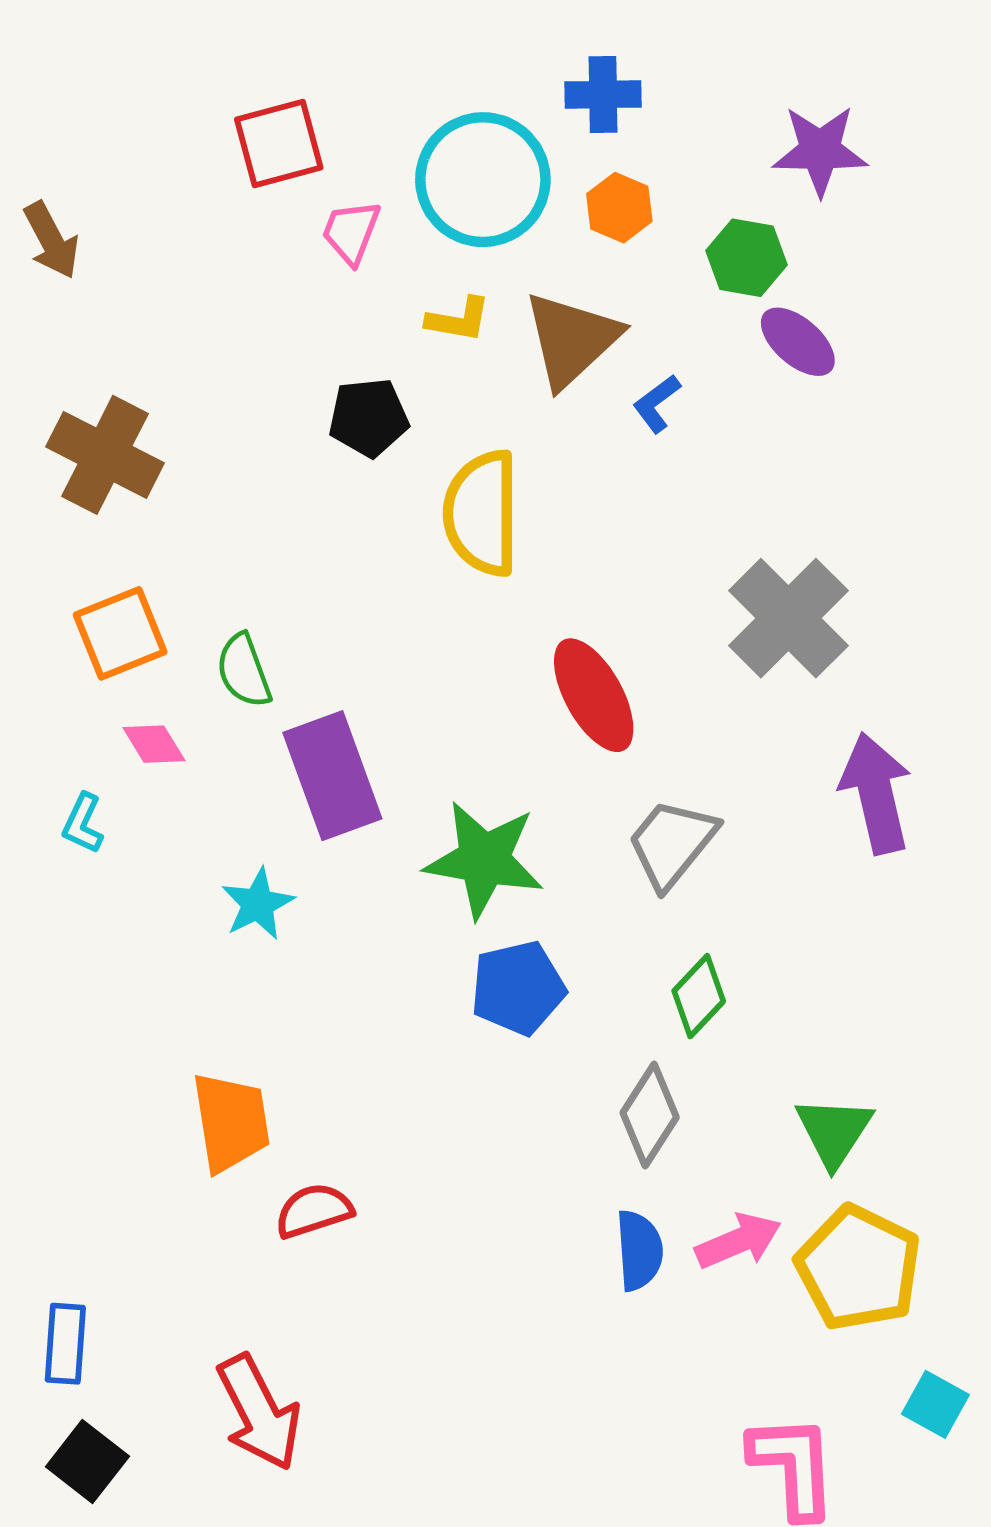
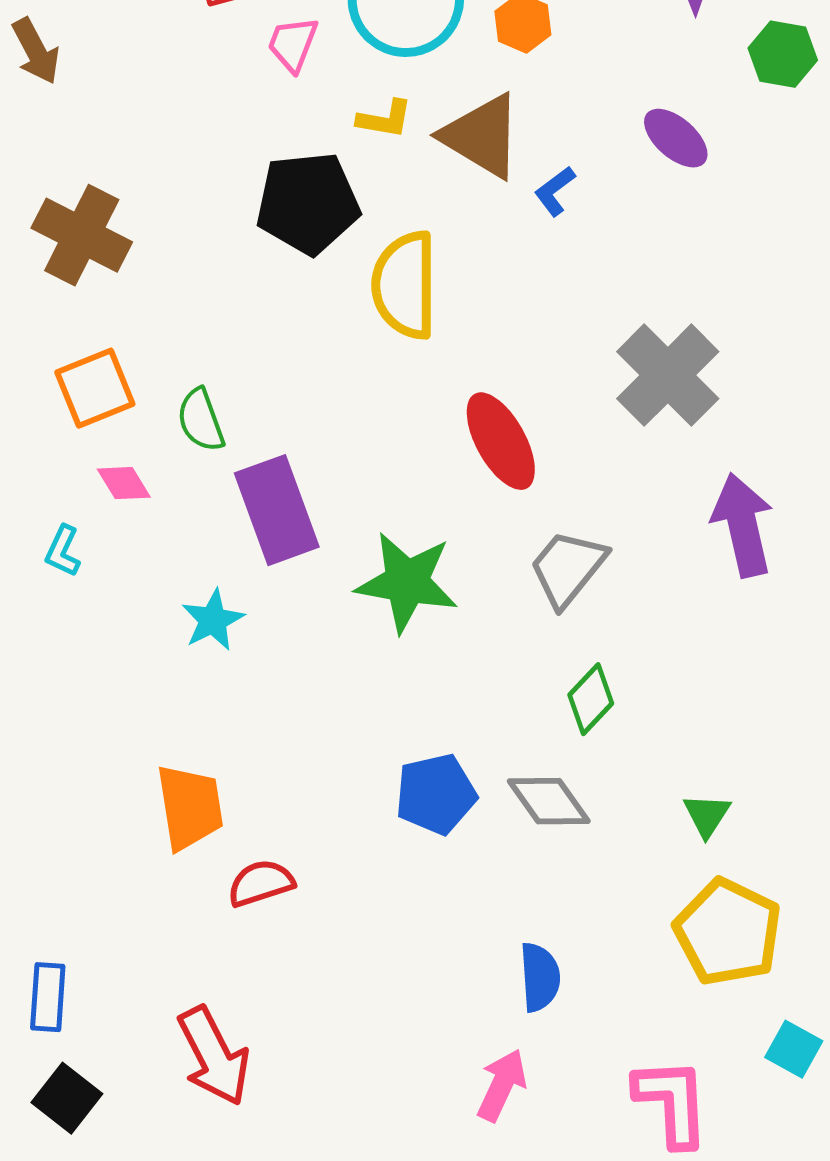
green hexagon: (746, 258) -> (783, 54), moved
brown triangle: (572, 339) -> (482, 136), turned -46
black pentagon: (369, 418) -> (308, 203), size x1.5
blue pentagon: (518, 988) -> (436, 794), moved
gray diamond: (650, 1115) -> (549, 801), turned -68
green triangle: (834, 1131) -> (707, 815), size x0.7
pink arrow: (738, 1241) -> (502, 1085), moved, turned -42
blue semicircle: (639, 1250) -> (540, 977), moved

